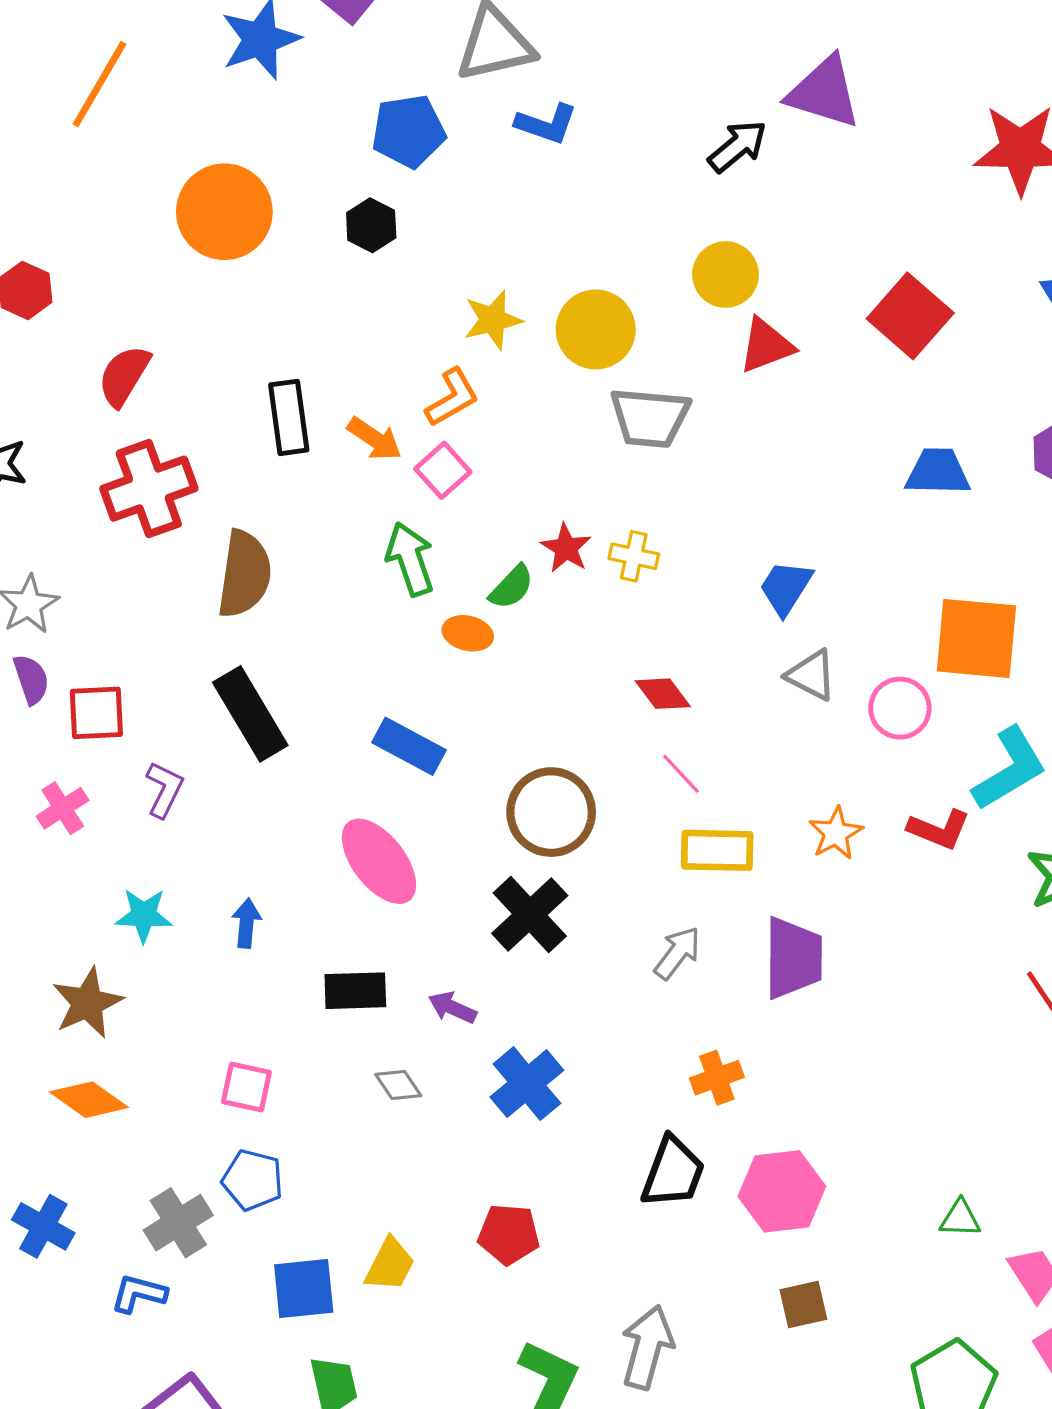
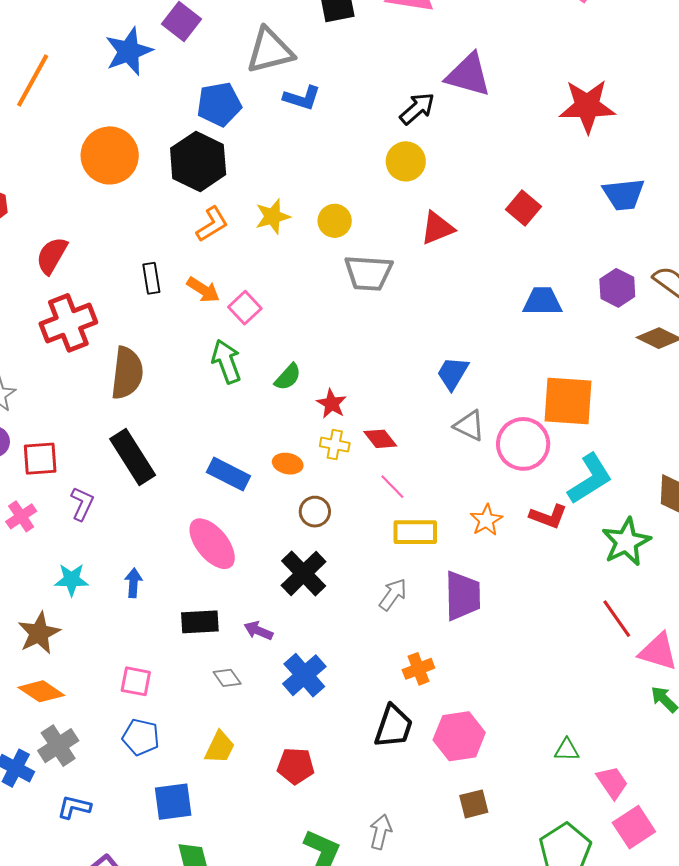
black hexagon: (371, 225) -> (198, 161), size x1.8
yellow circle: (726, 274) -> (406, 161), moved
red square: (910, 316) -> (524, 208), size x0.7
yellow circle: (596, 329) -> (335, 221), size x0.7
orange L-shape: (452, 398) -> (212, 224), moved
black rectangle: (289, 417) -> (151, 278), size x0.7
red star: (566, 548) -> (332, 404), moved
yellow cross: (634, 556) -> (335, 445), moved
orange ellipse: (468, 633) -> (288, 464), moved
pink circle: (900, 708) -> (523, 444), size x1.4
brown circle: (551, 812) -> (315, 512), size x0.6
gray cross: (178, 1223) -> (58, 746), moved
yellow trapezoid: (390, 1265) -> (220, 747), moved
gray arrow: (647, 1347) -> (381, 832), size x0.7

